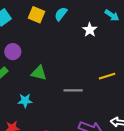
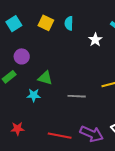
cyan semicircle: (61, 14) -> (69, 23), turned -40
cyan star: (25, 101) -> (34, 95), moved

